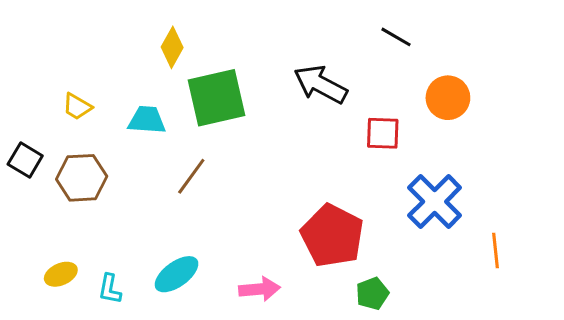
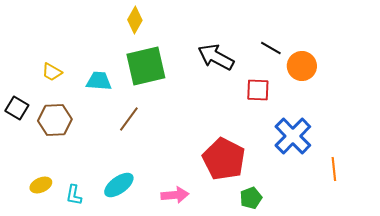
black line: (396, 37) -> (271, 48), moved
yellow diamond: (172, 47) -> (135, 20), moved

